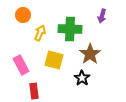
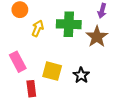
brown star: (90, 54) -> (97, 37), moved
yellow square: (54, 60) -> (52, 71), moved

